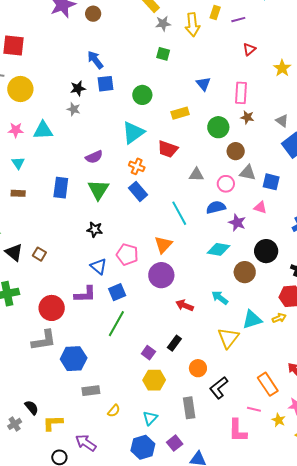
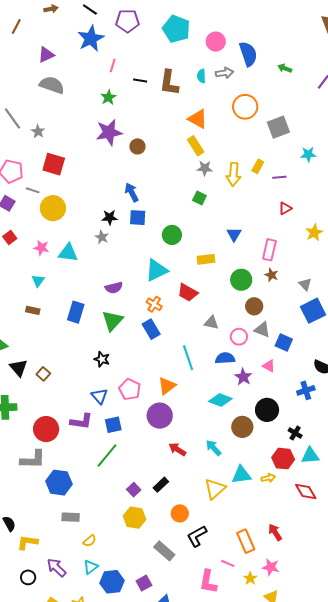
gray rectangle: (189, 408) -> (164, 551), turned -50
cyan triangle: (150, 418) -> (91, 567), moved

